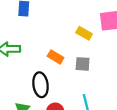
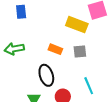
yellow rectangle: (84, 33) -> (77, 25), size x1.5

